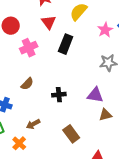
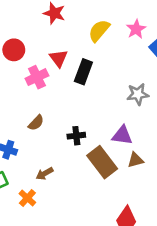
red triangle: (49, 22) -> (58, 58), moved
pink star: (105, 30) -> (136, 29), moved
brown rectangle: (71, 134) -> (102, 162), moved, size x1.4

